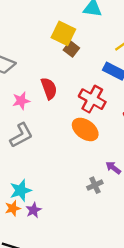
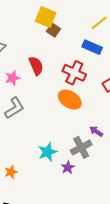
gray cross: (95, 185) -> (81, 147), size x1.5
cyan star: (21, 190) -> (48, 152), moved
purple star: (34, 210) -> (68, 167), moved

